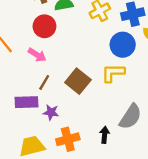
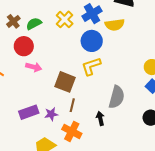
pink arrow: (37, 55) -> (34, 67), moved
brown line: (44, 82) -> (72, 105), moved
orange cross: (68, 139) -> (72, 131), turned -30

